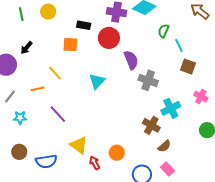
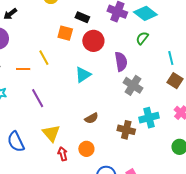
green semicircle: (163, 31) -> (142, 38), moved
red circle: (109, 38) -> (93, 41), moved
black arrow: (26, 48) -> (10, 14), moved
brown cross: (151, 125) -> (126, 130), turned -30
brown semicircle: (164, 146) -> (91, 118), moved
blue semicircle: (46, 161) -> (16, 142), turned 60

